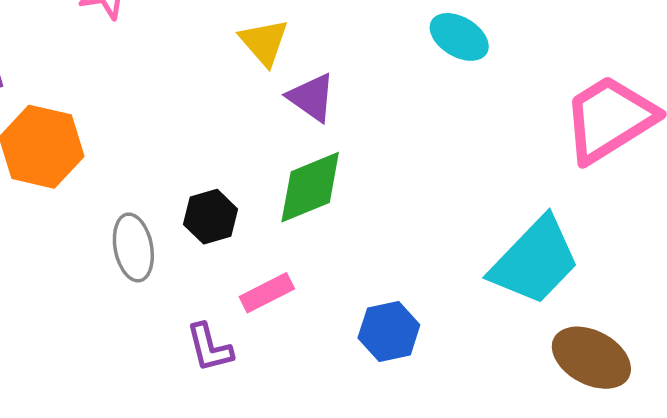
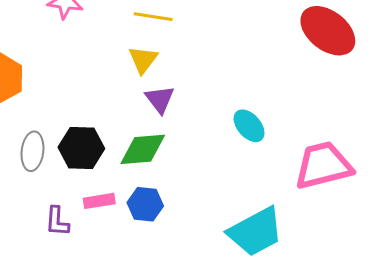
cyan ellipse: (459, 37) -> (249, 126), moved
black hexagon: (210, 217) -> (81, 148), size x1.4
blue hexagon: (389, 331) -> (145, 204), moved

